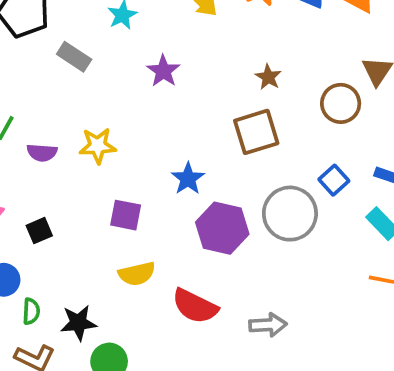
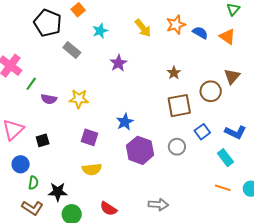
brown square: (256, 132) -> (179, 106), moved
gray circle: (290, 214) -> (177, 147), size x0.6
red semicircle: (195, 306) -> (108, 209), moved, size x0.7

